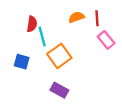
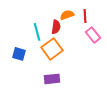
red semicircle: (32, 24) -> (56, 27), moved
purple rectangle: (59, 90) -> (52, 79), turned -35

